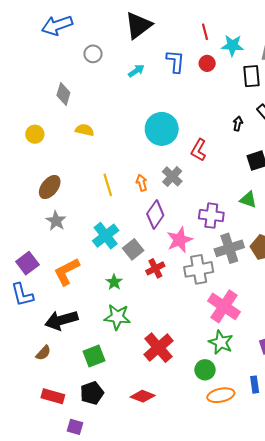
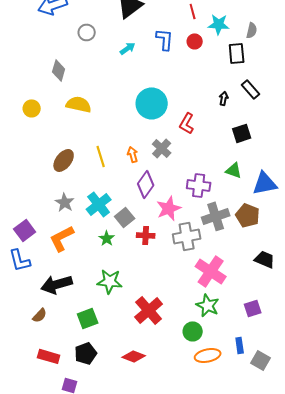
yellow semicircle: (85, 130) -> (79, 104), size x1.4
brown ellipse: (50, 187) -> (64, 160), moved
gray star: (56, 221) -> (65, 202), moved
red cross: (155, 268) -> (146, 235), turned 30
green star: (114, 282) -> (107, 238), moved

